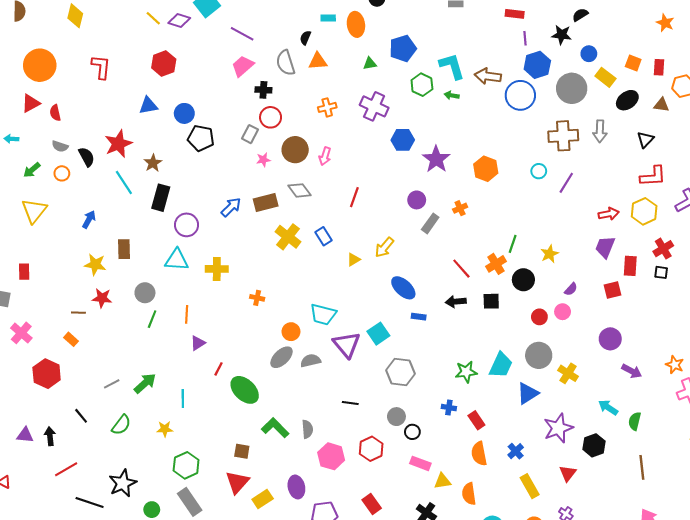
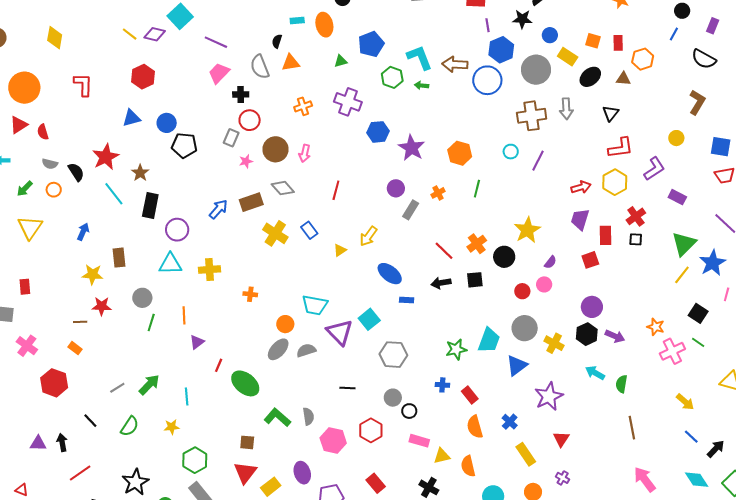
green line: (513, 244) -> (477, 189), moved
yellow star: (550, 254) -> (527, 230), size x1.5
black hexagon: (594, 445) -> (587, 334), moved

